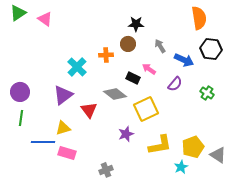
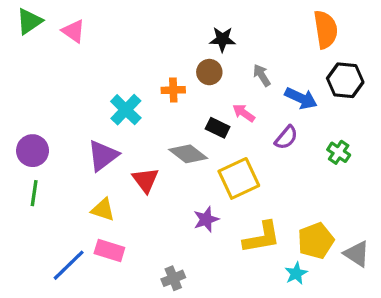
yellow triangle: (63, 128) -> (103, 210), turned 35
blue line: (43, 142) -> (69, 265), moved, turned -45

